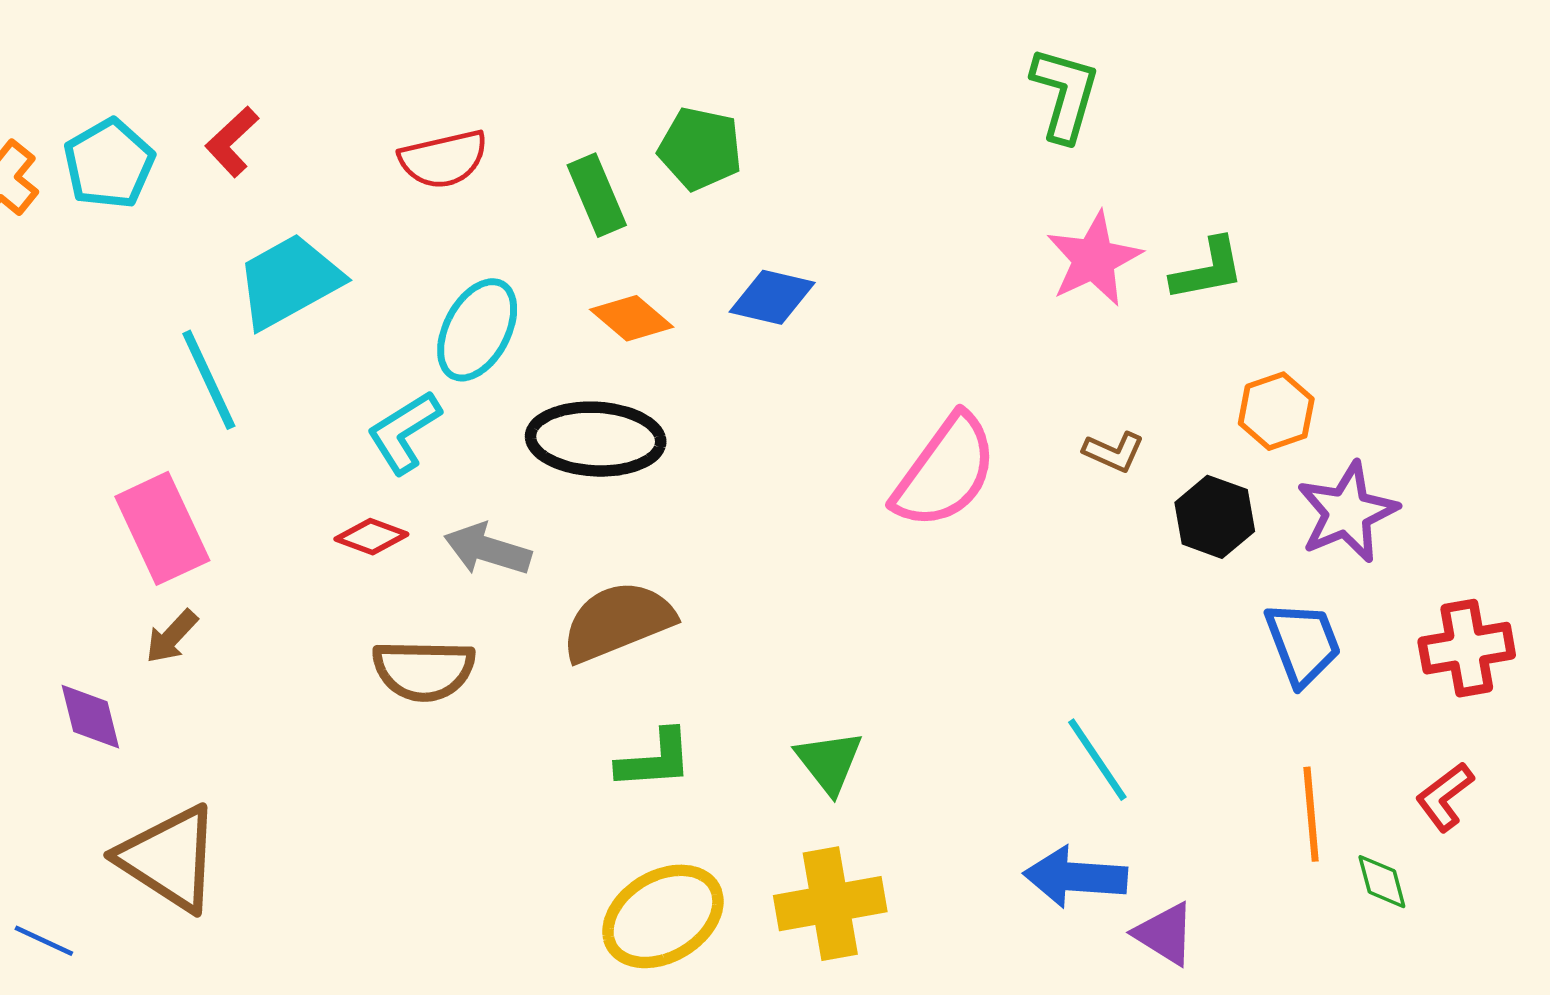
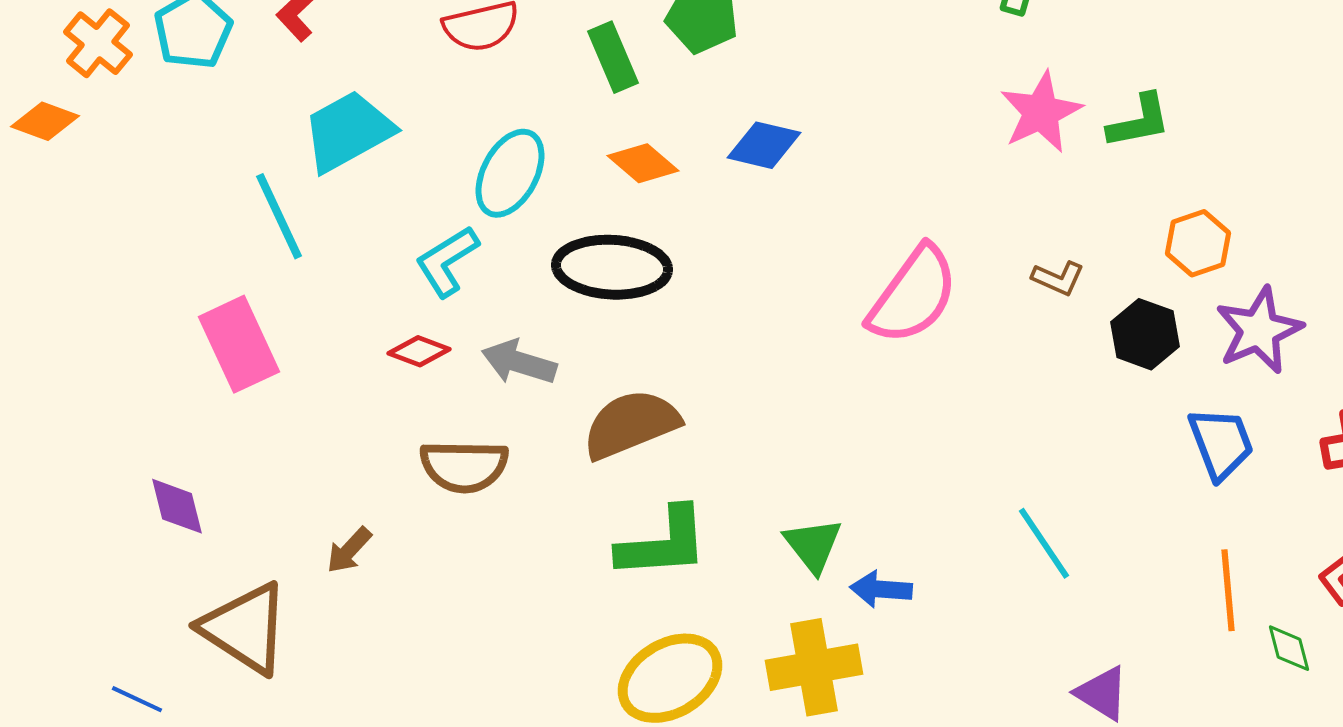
brown arrow: (172, 636) -> (349, 550), moved
green L-shape: (655, 760) -> (663, 543), size x1.4
blue arrow: (1075, 877) -> (881, 589), moved, size x0.7

